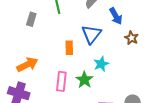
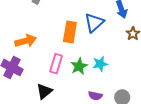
orange rectangle: (69, 48) -> (70, 32), size x1.5
cyan star: (101, 64) -> (100, 64), moved

